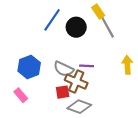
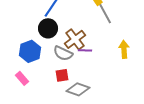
black circle: (76, 27) -> (48, 28), moved
brown cross: (76, 82) -> (75, 39), moved, turned 30

